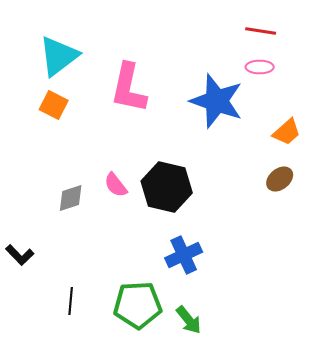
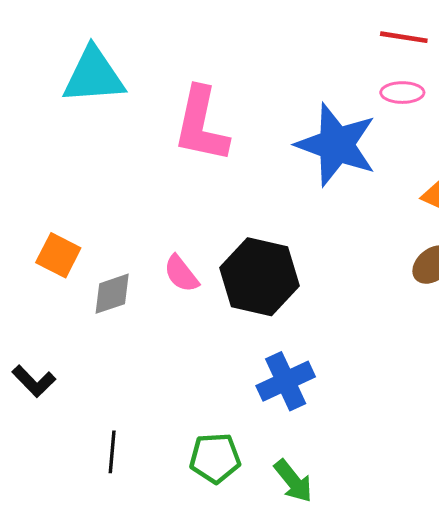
cyan triangle: (59, 56) -> (94, 76), turned 33
orange square: (54, 105) -> (58, 255), moved
green pentagon: (138, 305) -> (215, 458), size x0.7

